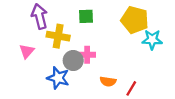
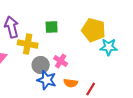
pink cross: (87, 55) -> (61, 61), moved, turned 32
blue star: (58, 78) -> (47, 80), moved

